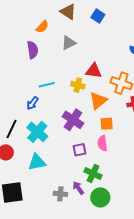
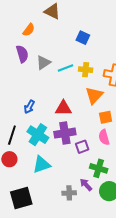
blue square: (98, 16) -> (83, 38), moved
gray triangle: (69, 43) -> (43, 62), moved
red triangle: (94, 71) -> (63, 108), moved
cyan line: (47, 85) -> (66, 68), moved
yellow cross: (78, 85) -> (86, 70), moved
purple cross: (73, 120) -> (65, 133), moved, turned -35

